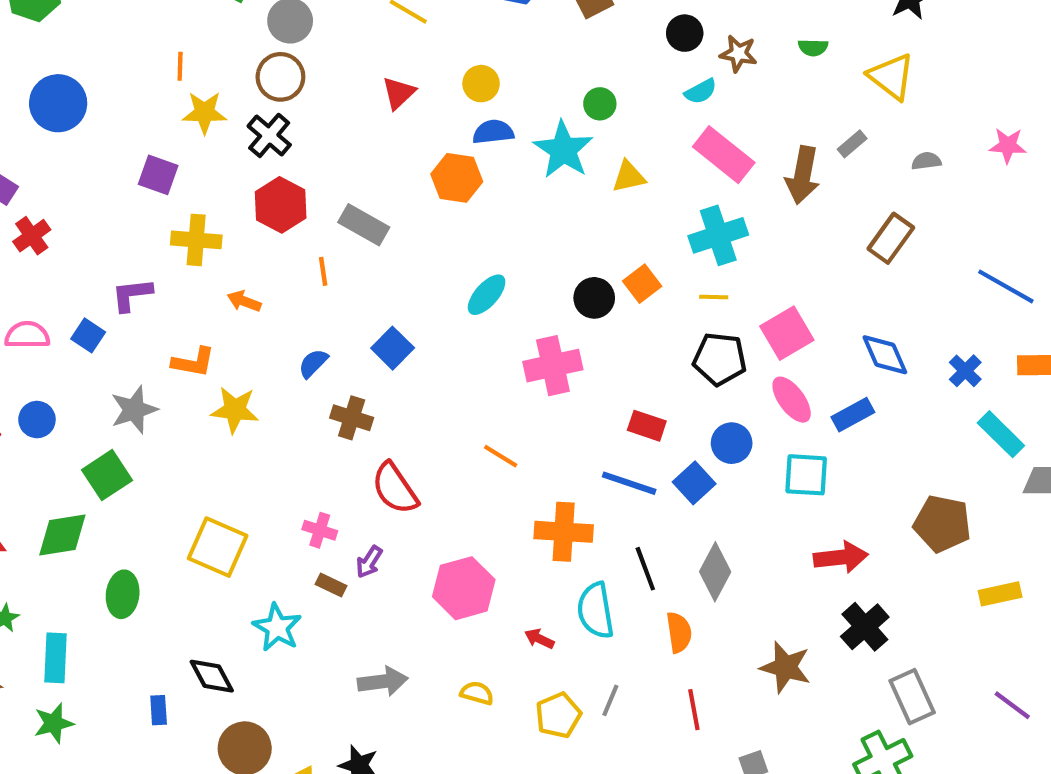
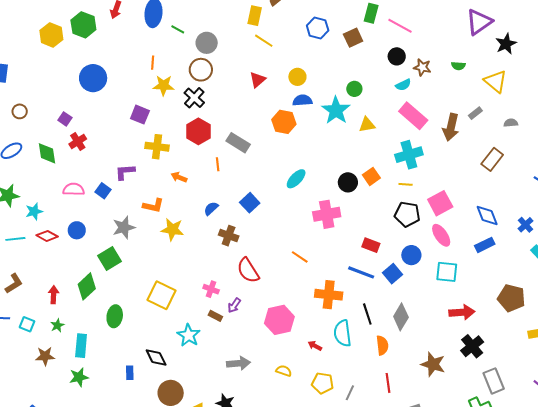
blue rectangle: (853, 415) -> (485, 245), moved
green diamond: (62, 535) -> (87, 286), turned -36
gray line: (610, 700) -> (350, 393), moved
yellow pentagon: (558, 715) -> (323, 383), turned 30

